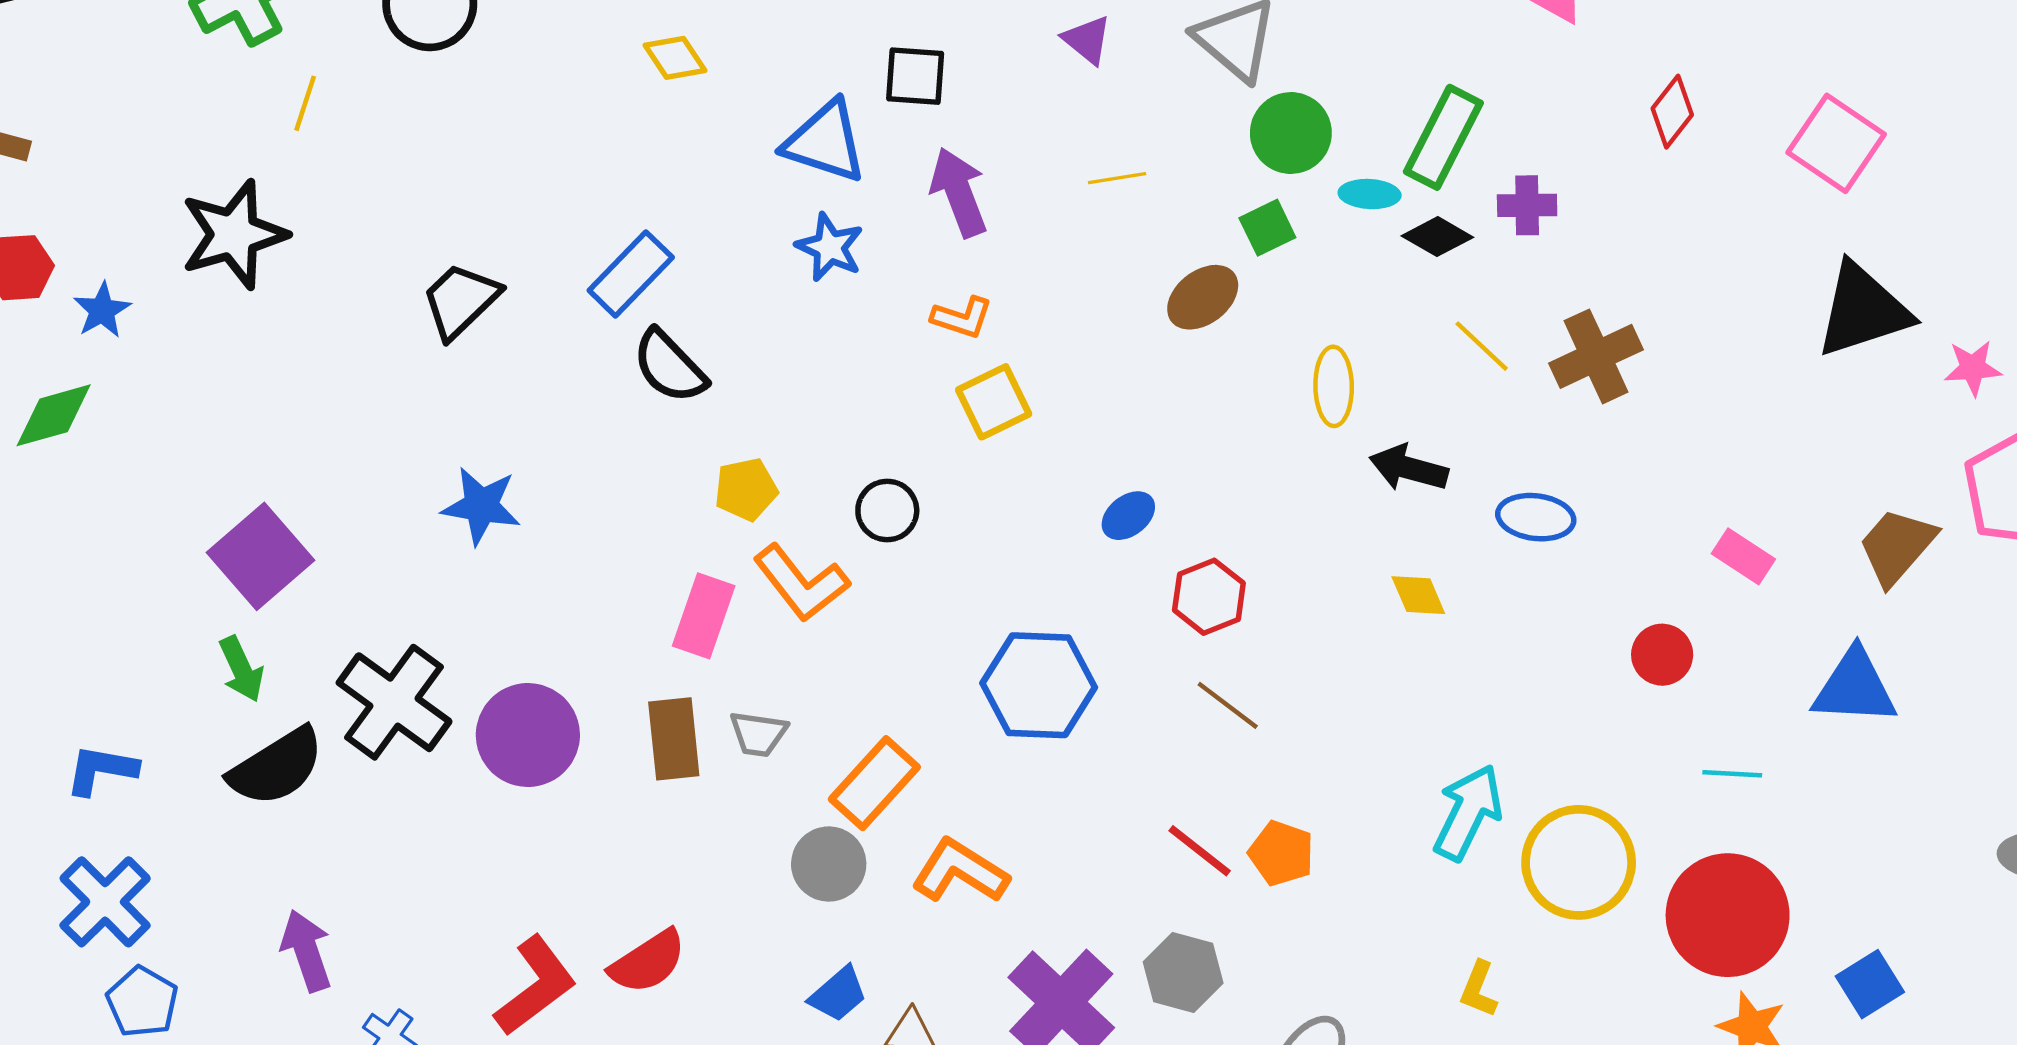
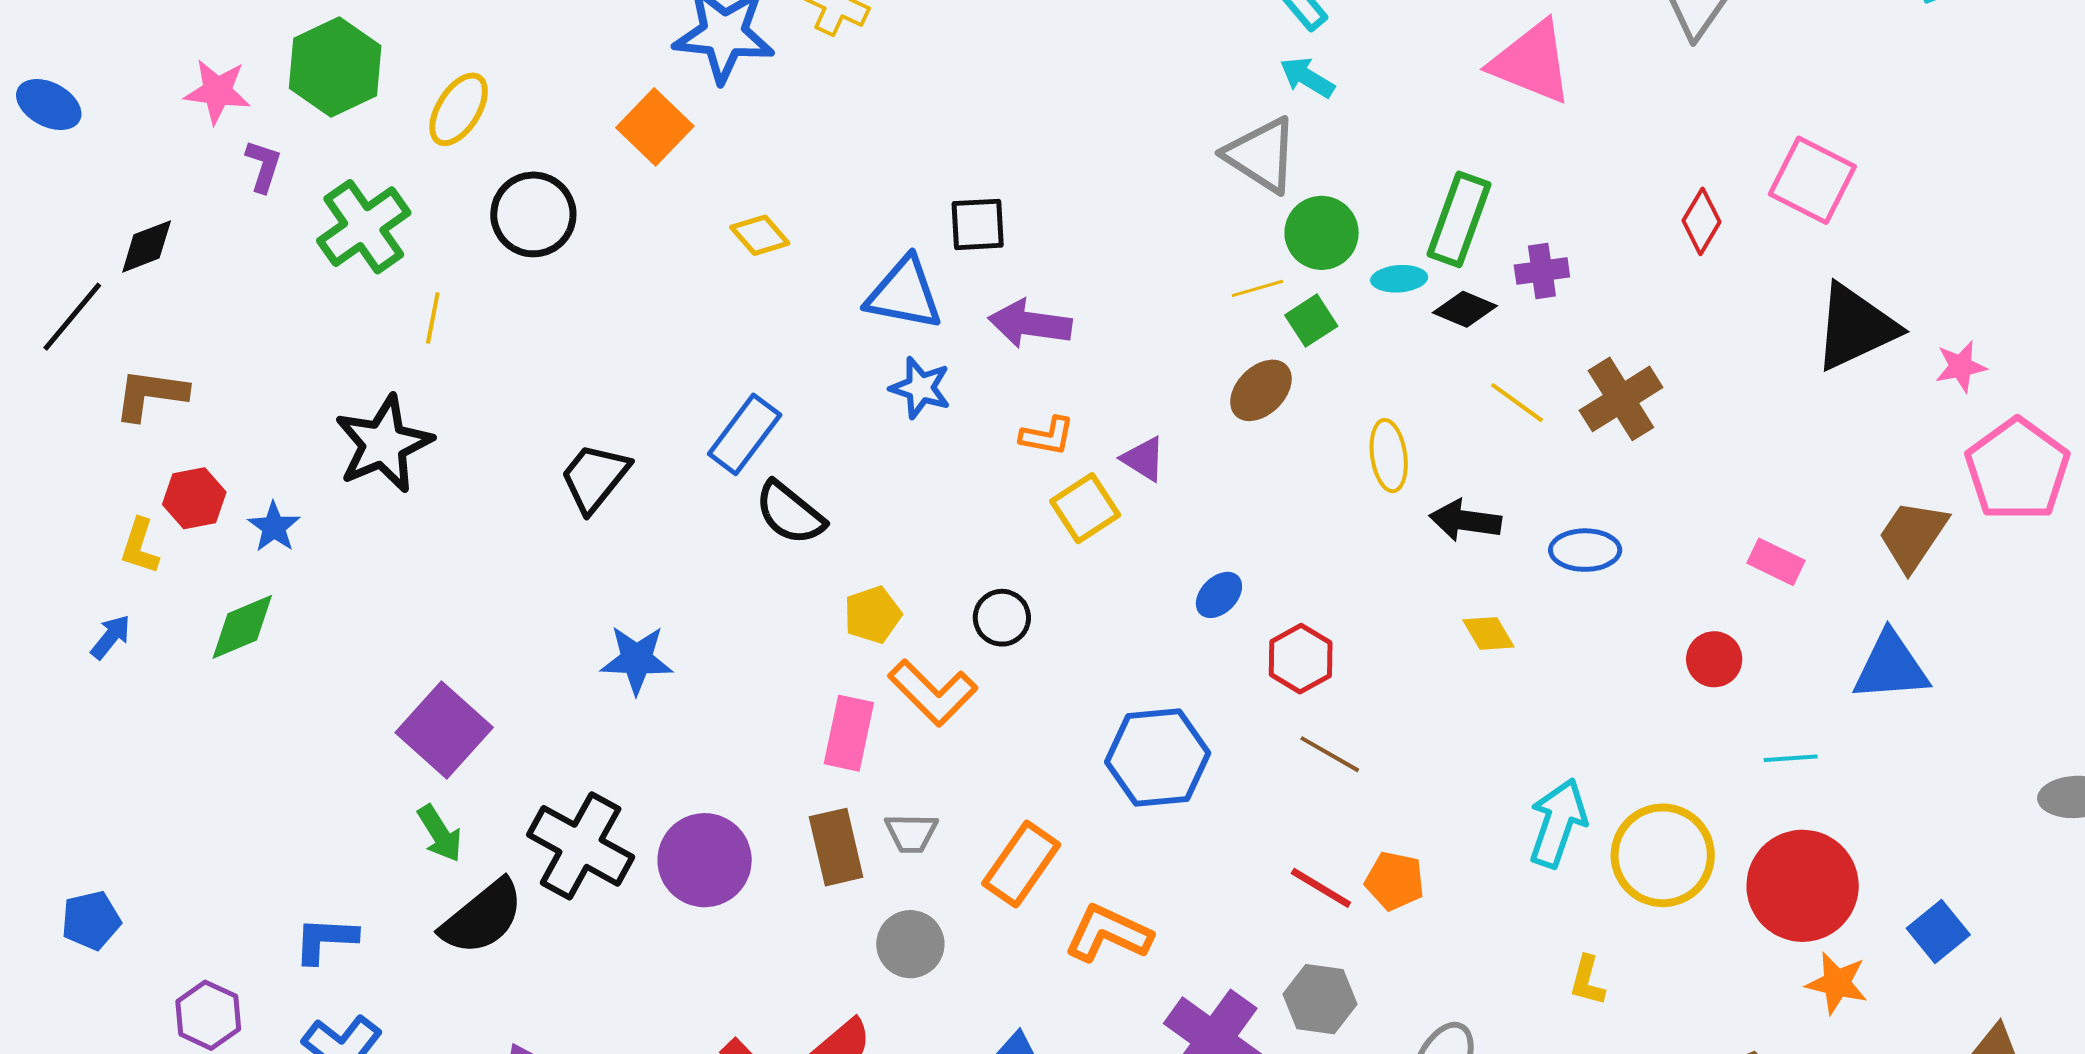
purple triangle: (1087, 40) -> (1143, 459), moved
red diamond: (1672, 112) -> (1701, 221), moved
yellow line: (1117, 178) -> (1257, 288), moved
purple arrow: (959, 192) -> (1030, 324), turned -54
gray circle: (829, 864) -> (910, 944), moved

